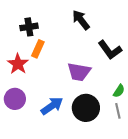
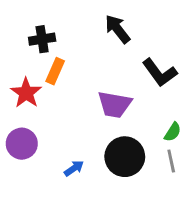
blue arrow: (52, 106) -> (74, 168), moved, size x0.6

